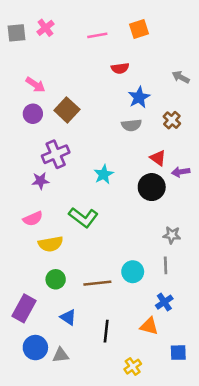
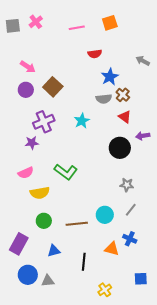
brown cross: (172, 120) -> (123, 95), moved
red triangle: (158, 158) -> (125, 117), moved
cyan star: (104, 174) -> (82, 121), moved
gray star: (172, 235) -> (127, 185), moved
gray line: (166, 265) -> (131, 210), turned 40
blue cross: (164, 302) -> (130, 239), turned -32
blue triangle: (68, 317) -> (54, 251), turned -48
orange triangle: (149, 326) -> (112, 249), moved

